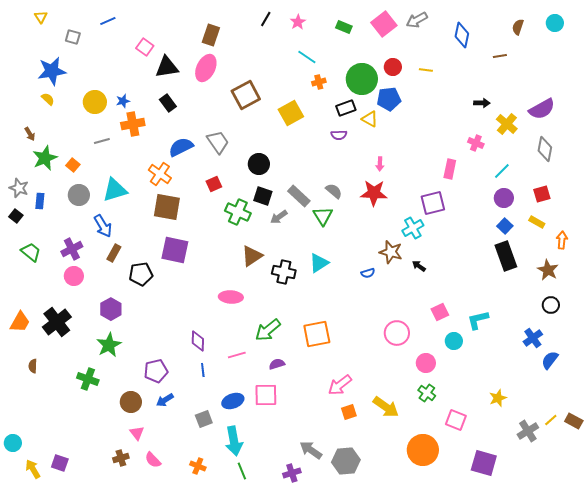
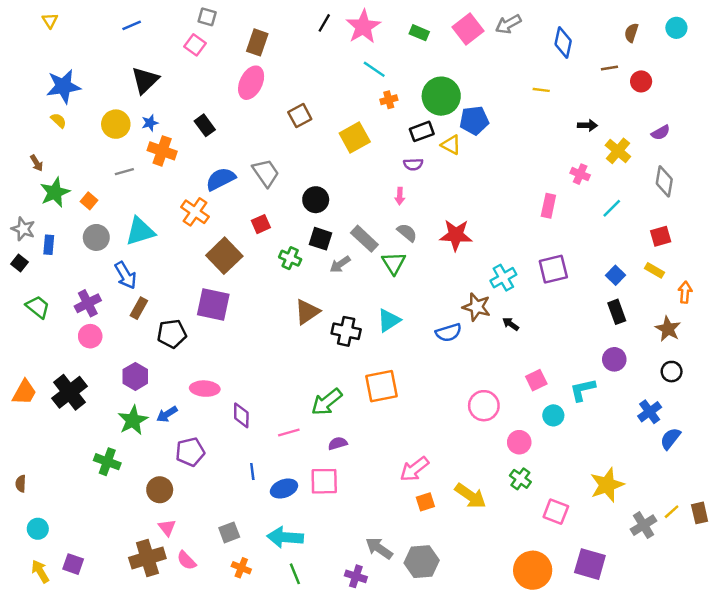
pink star: (298, 22) -> (363, 27), size x1.8
gray square: (73, 37) -> (207, 17), moved
pink square: (145, 47) -> (195, 45), moved
black triangle: (167, 67) -> (145, 80), moved, turned -35
red circle: (393, 67) -> (641, 81), moved
yellow line: (426, 70) -> (541, 90), moved
brown square: (246, 95) -> (300, 116), size x0.7
purple semicircle: (542, 109) -> (661, 133), size x0.6
orange cross: (133, 124) -> (162, 151), turned 30
pink arrow: (380, 164) -> (400, 196), moved
purple circle: (504, 198) -> (614, 359), moved
purple square: (433, 203) -> (553, 269), moved
brown square: (167, 207) -> (224, 256), moved, turned 36
green cross: (238, 212) -> (290, 258), size x0.7
black rectangle: (506, 256) -> (617, 312), size x0.7
blue semicircle: (368, 273) -> (449, 333), size x1.5
pink ellipse: (231, 297) -> (205, 389), moved
orange square: (317, 334) -> (381, 386), moved
brown semicircle: (33, 366) -> (21, 484), moved
blue line: (203, 370) -> (252, 471), moved
yellow star: (498, 398) -> (607, 485), size x1.6
blue arrow: (165, 400) -> (167, 414), moved
gray square: (204, 419) -> (229, 532), moved
brown rectangle: (574, 421) -> (700, 513), turned 48
cyan arrow: (234, 441) -> (285, 537), turned 104
cyan circle: (13, 443) -> (38, 529), moved
orange circle: (423, 450) -> (533, 570), moved
brown cross: (121, 458) -> (147, 558), size x1.8
purple cross: (292, 473) -> (356, 576), turned 36

